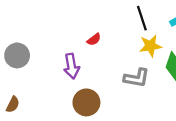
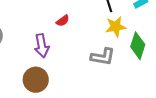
brown circle: (86, 102) -> (36, 80), moved

